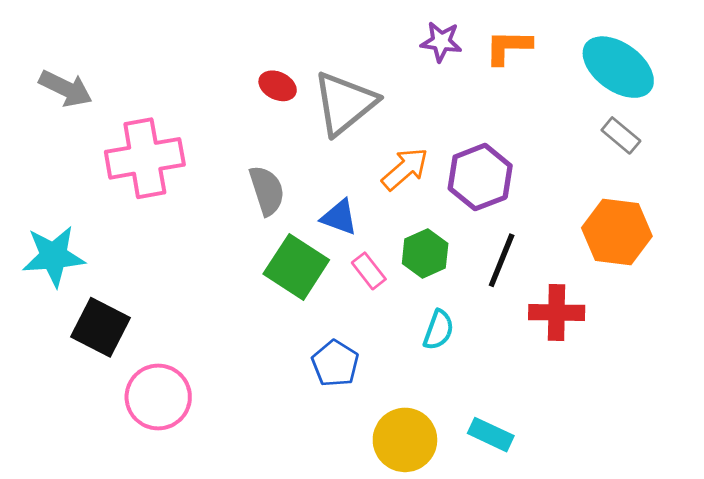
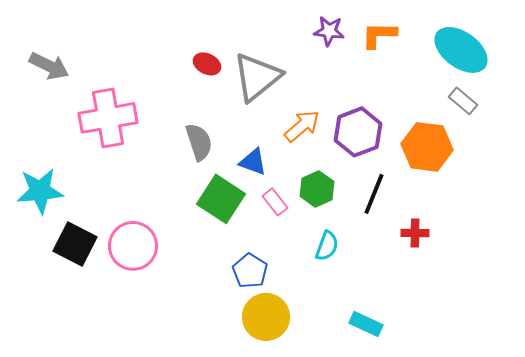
orange hexagon: (617, 232) -> (427, 147), moved
red cross: (557, 313) -> (415, 233), size x0.7
pink circle: (158, 397) -> (133, 246), moved
yellow circle: (405, 440) -> (266, 317), moved

